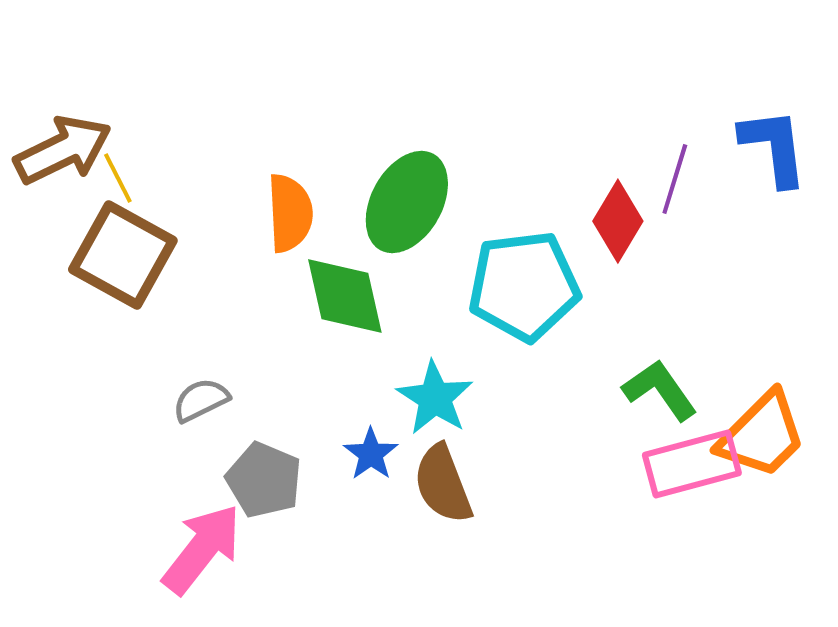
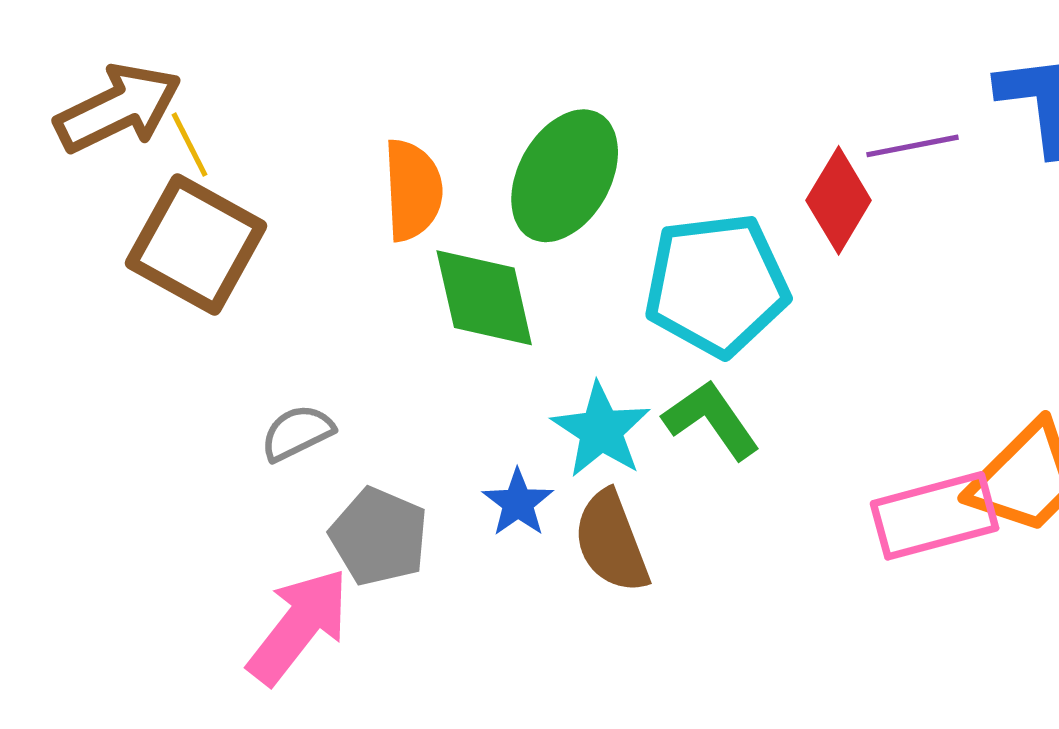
purple line: (675, 179) -> (912, 146), turned 62
green L-shape: (660, 390) -> (711, 420), moved

